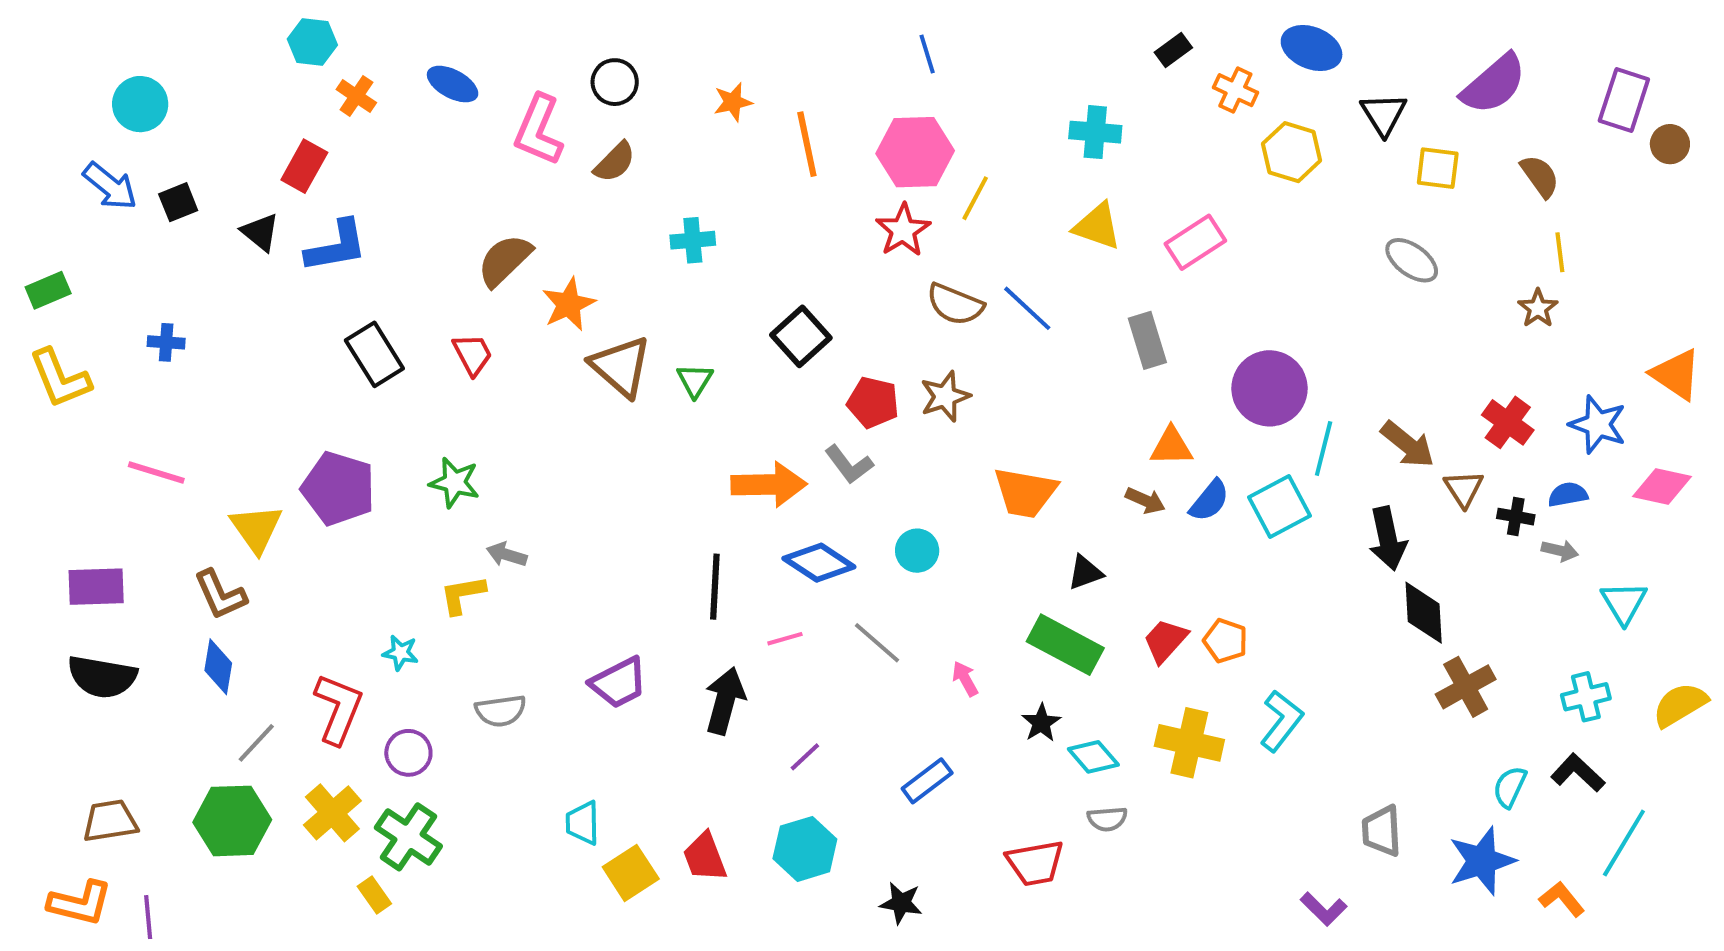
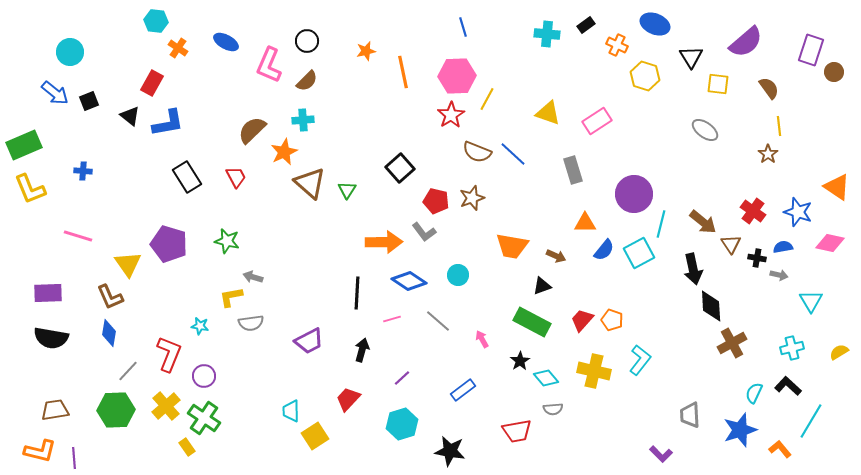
cyan cross: (1095, 132) -> (547, 34), moved
cyan cross: (693, 240) -> (303, 120), moved
green rectangle: (48, 290) -> (24, 145), size x1.6
brown arrow: (1145, 501) -> (556, 256), moved
black arrow: (725, 701) -> (362, 350), size x0.7
yellow semicircle: (1680, 705) -> (839, 352), size x0.7
gray semicircle: (501, 711) -> (251, 323), moved
red trapezoid: (705, 857) -> (348, 399), moved, turned 64
black star: (901, 903) -> (450, 451), size x1.4

